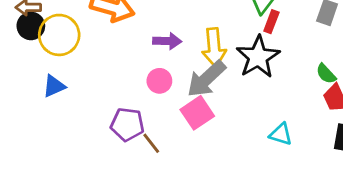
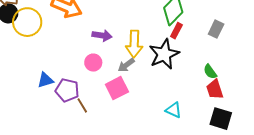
gray arrow: (206, 79) -> (126, 65), size x0.6
blue triangle: (54, 86) -> (45, 80), moved

